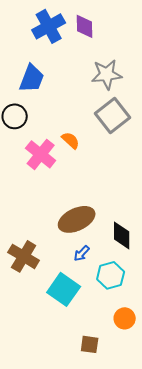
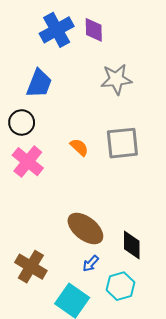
gray square: (113, 115) -> (122, 143), moved, turned 32
pink cross: (41, 154) -> (28, 162), moved
brown ellipse: (77, 219) -> (85, 229), turned 63

